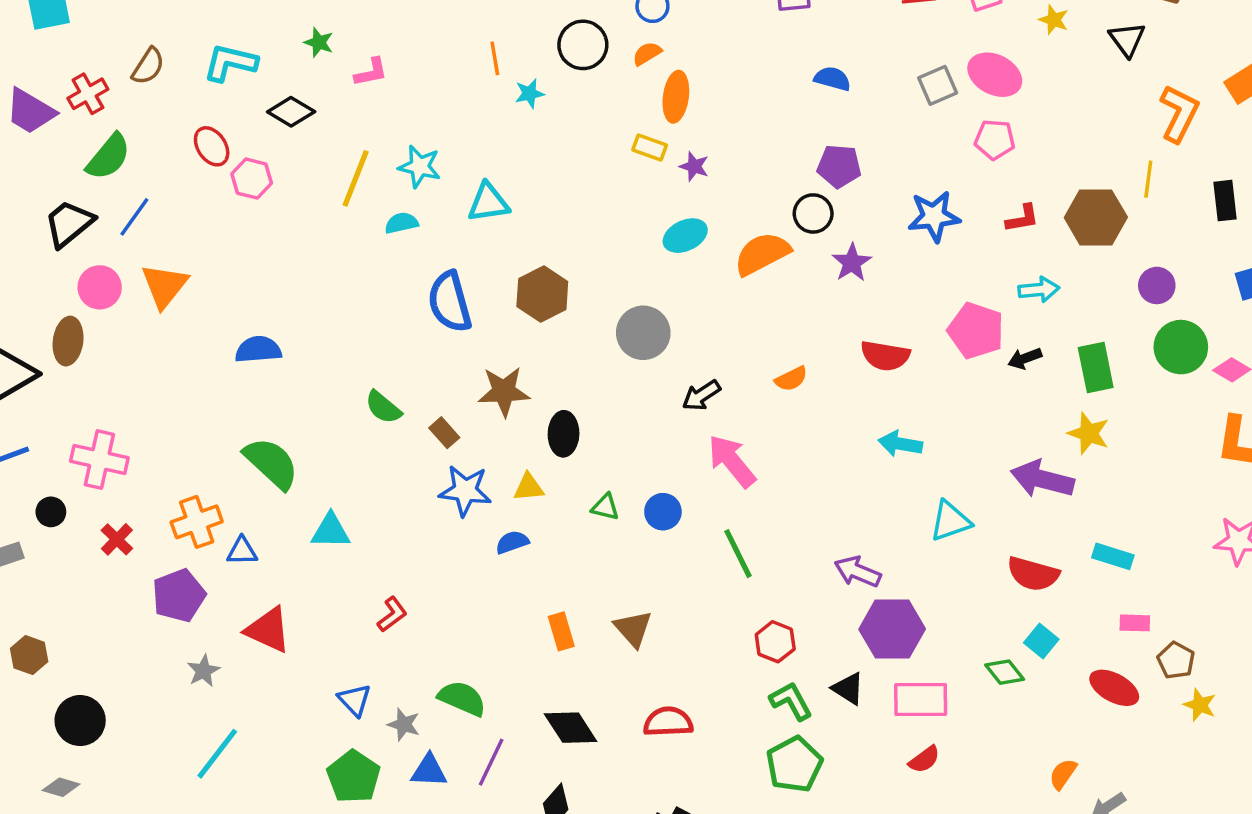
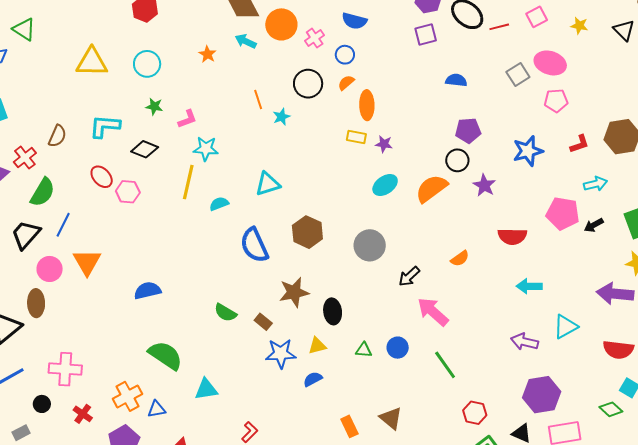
cyan star: (420, 166) -> (206, 149), moved
purple arrow: (858, 572) -> (524, 342), moved

